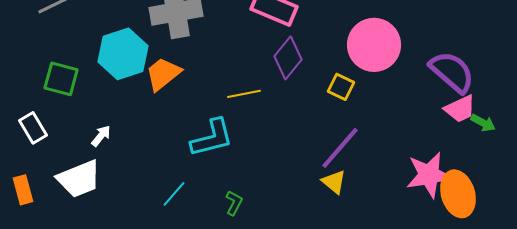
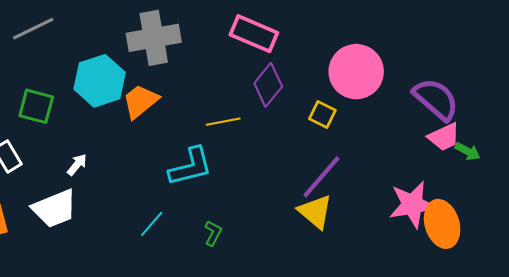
yellow triangle: (334, 182) -> (315, 212), size x1.4

